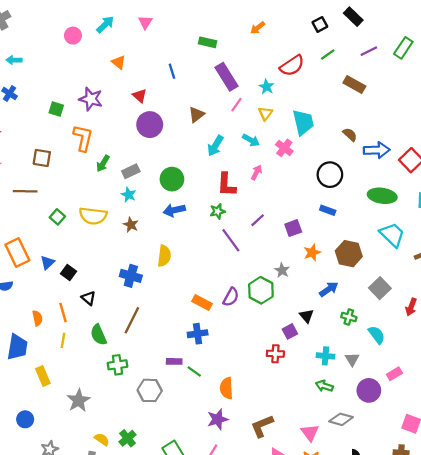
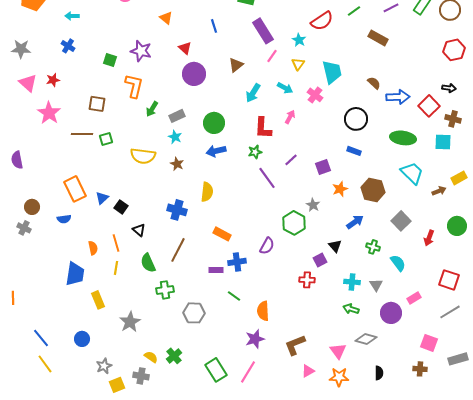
green square: (57, 217) -> (106, 139), moved, turned 32
purple semicircle: (231, 297) -> (267, 246), moved
orange rectangle: (202, 303) -> (222, 234), moved
purple rectangle: (174, 361) -> (216, 270), moved

